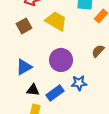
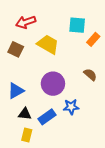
brown square: (24, 26) -> (16, 49), turned -35
brown semicircle: (98, 51) -> (90, 75), turned 88

